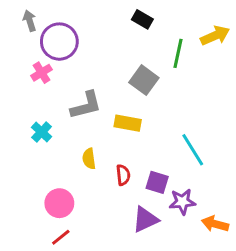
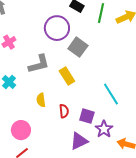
purple circle: (59, 42) -> (57, 28), moved
green line: (178, 53) -> (101, 13), moved
yellow rectangle: (128, 123) -> (67, 76), turned 48
purple star: (182, 202) -> (104, 129), turned -30

